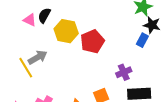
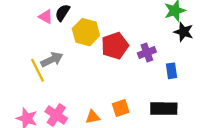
blue rectangle: (142, 40) -> (171, 71), moved, turned -40
purple cross: (124, 72) -> (147, 52), moved

